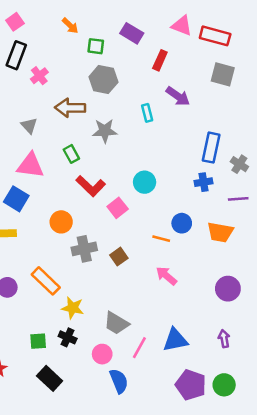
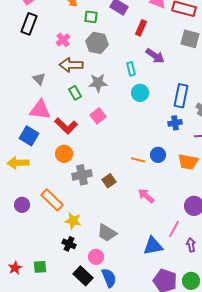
pink cross: (39, 76) -> (63, 40), moved
green rectangle: (71, 154) -> (75, 93), moved
cyan circle: (145, 182) -> (140, 93), moved
red L-shape: (91, 186) -> (66, 126), moved
pink square: (118, 208) -> (98, 116), moved
orange line: (161, 239) -> (138, 160), moved
green square: (38, 341) -> (40, 267), moved
pink line: (139, 348) -> (174, 229), moved
black rectangle: (50, 378) -> (83, 276), moved

